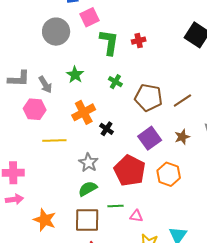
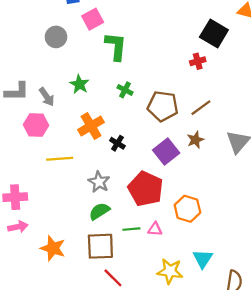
gray circle: (56, 32) -> (56, 37), size x0.7
red cross: (139, 41) -> (198, 61), moved
brown star: (182, 137) -> (195, 140), moved
orange hexagon: (169, 174) -> (187, 209), moved
pink triangle: (136, 216) -> (155, 229), moved

